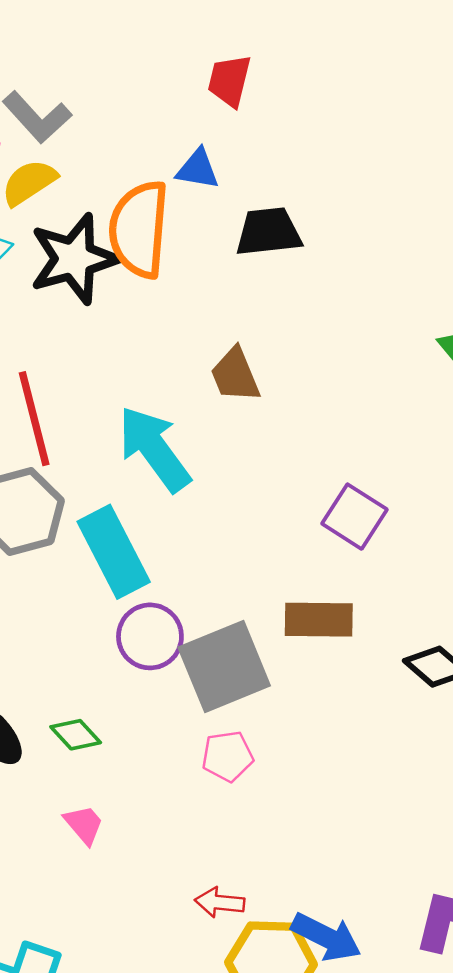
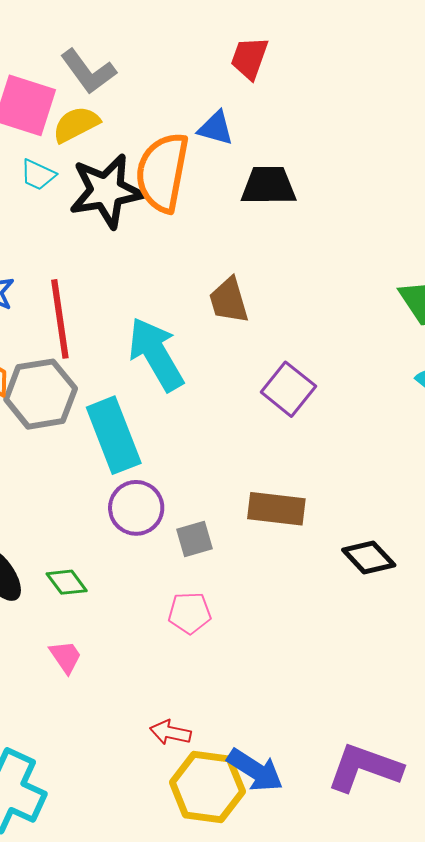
purple square: (355, 517) -> (288, 389), moved
gray square: (224, 666) -> (195, 539), size x0.5

